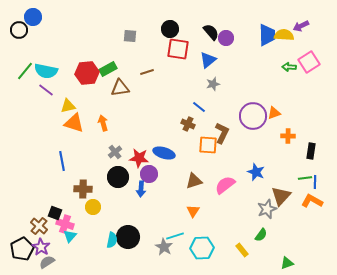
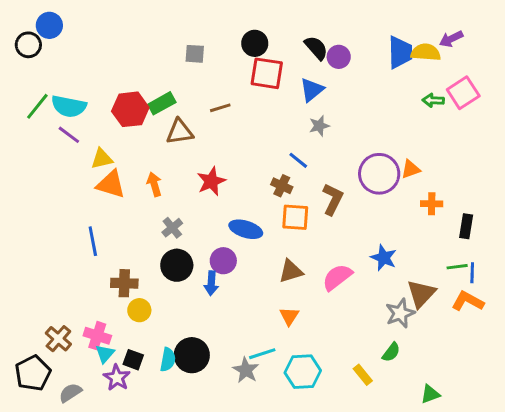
orange square: (208, 145) -> (295, 217), moved
red star: (139, 158) -> (211, 181), moved, turned -30
black square: (55, 213) -> (133, 360), moved
purple star: (41, 247) -> (117, 378), moved

